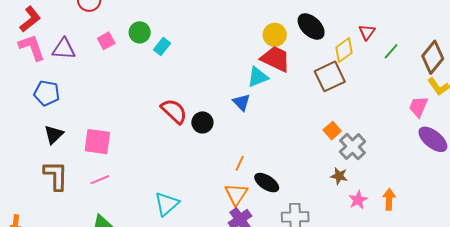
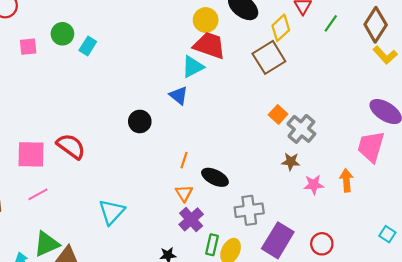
pink square: (106, 41) -> (28, 47), turned 30
pink trapezoid: (418, 107) -> (371, 147), moved, size x1.4
red semicircle: (174, 111) -> (71, 146), moved
orange triangle: (236, 194) -> (184, 193), size x0.7
pink star: (358, 200) -> (314, 185), turned 30

